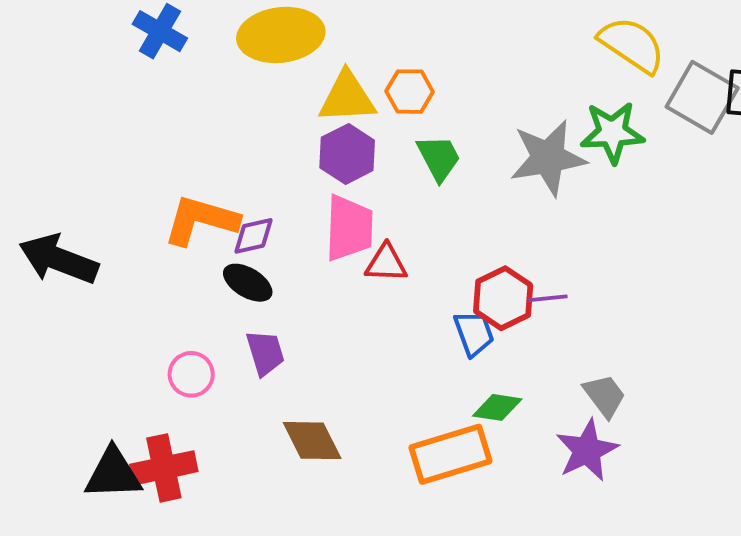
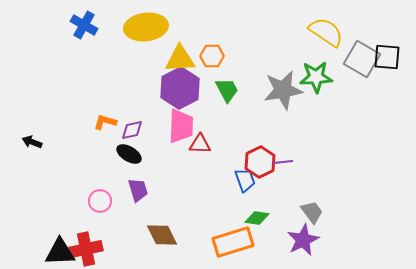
purple hexagon: (347, 154) -> (180, 88), size x1.4
orange L-shape: (201, 220) -> (105, 122), size x0.6
black arrow: (59, 259) -> (32, 142), size x0.5

